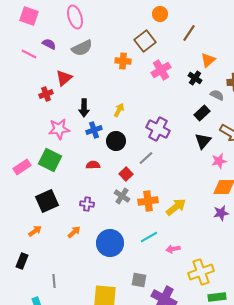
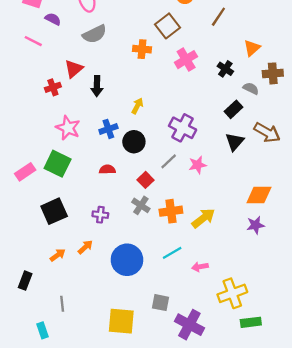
purple semicircle: (49, 44) -> (53, 19), moved
orange triangle: (208, 60) -> (252, 48), moved
black arrow: (84, 108) -> (97, 86), moved
pink star: (59, 129) -> (68, 128), turned 30
pink star: (219, 161) -> (198, 165), moved
orange arrow: (35, 231) -> (58, 255), moved

